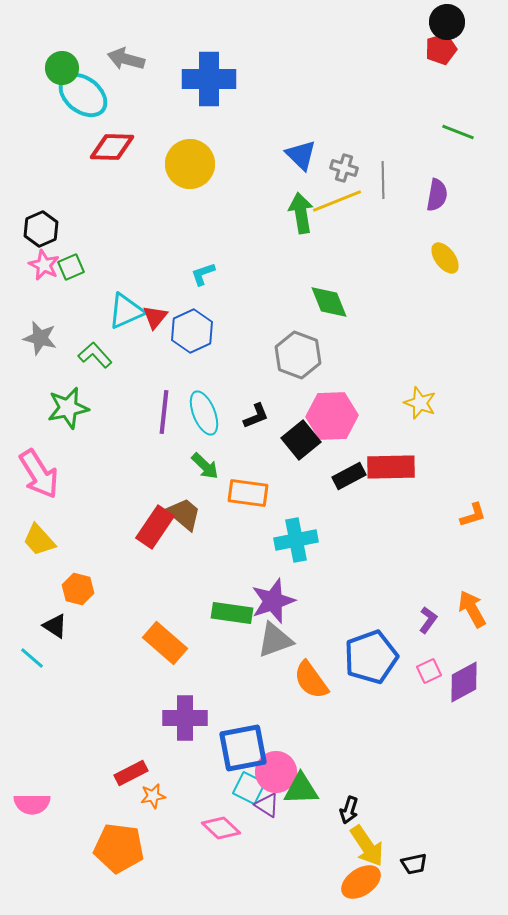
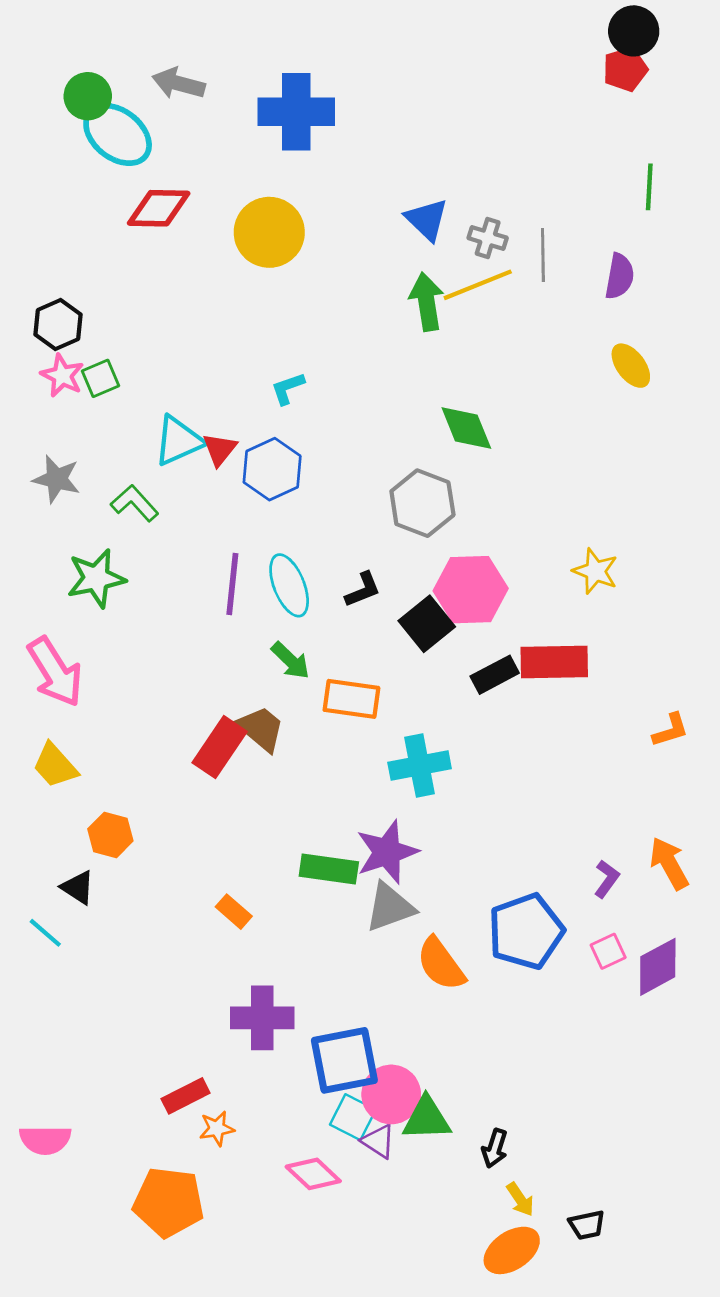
green line: (458, 132) -> (649, 187), turned 72
orange rectangle: (165, 643) -> (234, 912), size x0.6
yellow arrow: (367, 846) -> (520, 1199), size x0.6

